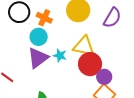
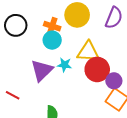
orange cross: (44, 18) -> (52, 26), moved
cyan circle: (39, 37) -> (52, 40), moved

